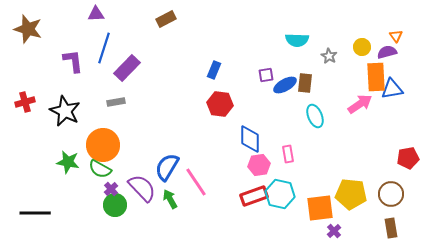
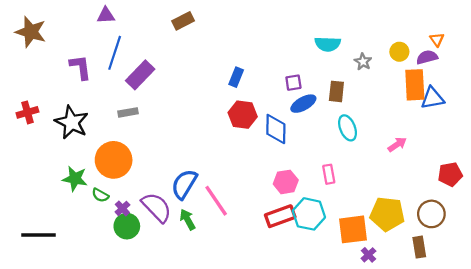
blue ellipse: (285, 85) -> (303, 104), moved
pink arrow: (360, 104) -> (397, 144), moved, size x0.7
blue diamond: (250, 139) -> (276, 129), moved
pink rectangle: (288, 154) -> (329, 174), moved
green semicircle: (100, 169) -> (100, 195), moved, size x0.7
brown rectangle: (391, 228) -> (419, 247), moved

